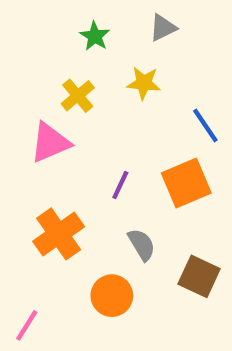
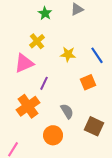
yellow star: (144, 83) -> (68, 54), moved
orange square: (186, 183) -> (88, 82), size x0.7
purple line: (120, 185) -> (44, 83), moved

